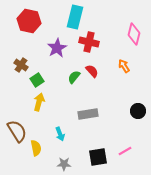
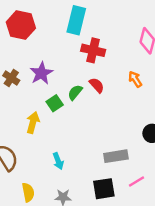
purple star: (57, 48) -> (41, 73), moved
green square: (37, 80) -> (55, 103), moved
gray rectangle: (88, 114) -> (116, 156), moved
yellow semicircle: (36, 148) -> (28, 192), moved

